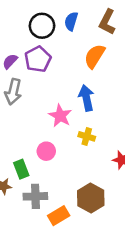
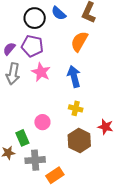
blue semicircle: (71, 21) -> (59, 13), turned -63
purple pentagon: (38, 59) -> (32, 46), turned -30
pink star: (60, 116) -> (41, 72), moved
brown hexagon: (91, 198) -> (79, 141), moved

